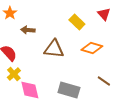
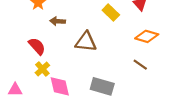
orange diamond: (92, 48) -> (147, 36), moved
brown line: (104, 81) -> (140, 65), moved

